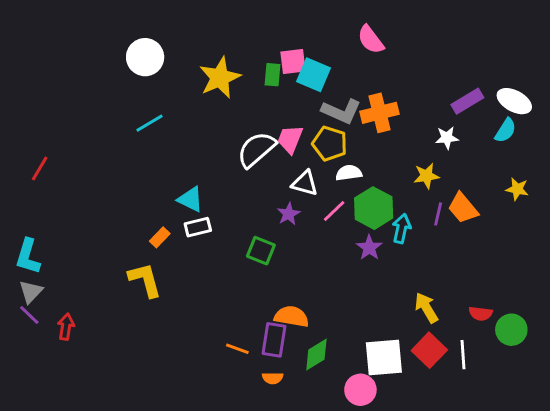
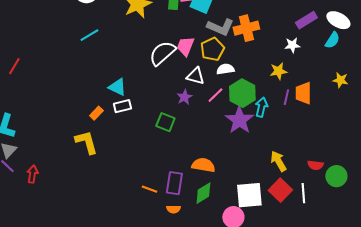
yellow pentagon: (330, 144) -> (212, 49), turned 30
orange trapezoid: (463, 208) -> (303, 93), turned 40
purple star: (369, 248) -> (239, 120), size x1.6
orange semicircle: (292, 316) -> (203, 165), moved

